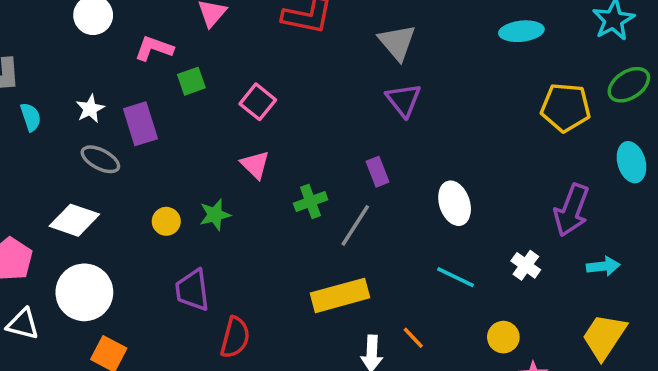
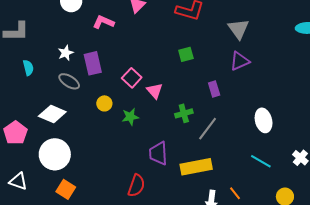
green square: (191, 81) -> (186, 54), moved
purple triangle: (404, 100) -> (240, 61), turned 40
pink square: (258, 102) -> (132, 78), moved
cyan semicircle: (31, 117) -> (28, 68), moved
purple rectangle: (378, 172) -> (214, 89), moved
yellow circle: (166, 221) -> (104, 103), moved
purple trapezoid: (192, 290) -> (158, 153), moved
white triangle: (23, 324) -> (18, 181), moved

